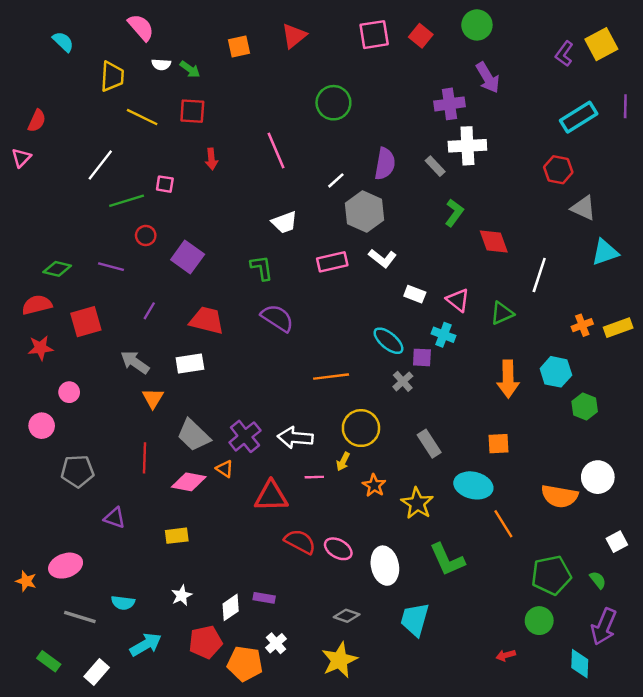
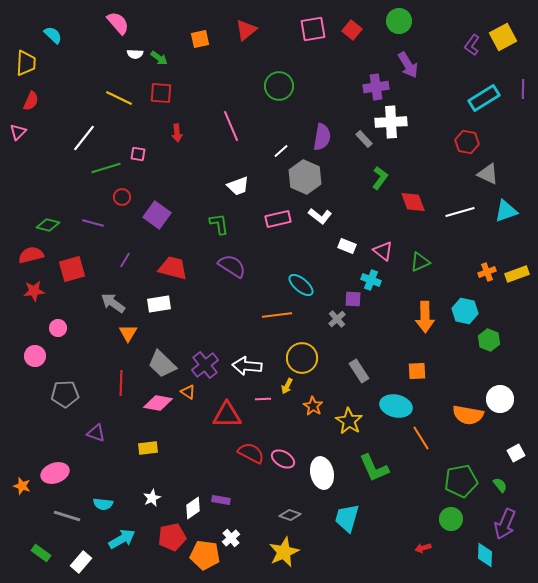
yellow trapezoid: (112, 76) -> (26, 63), moved
white line: (539, 275) -> (460, 212), moved, turned 56
cyan ellipse: (388, 341) -> (301, 285), moved

